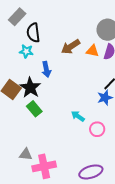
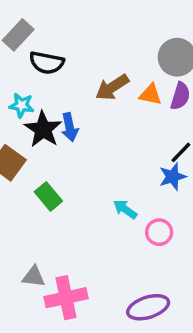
black semicircle: (33, 33) -> (47, 63), turned -72
cyan star: (26, 51) -> (22, 105), moved
black star: (30, 88) -> (43, 129), moved

